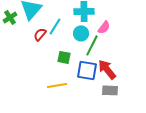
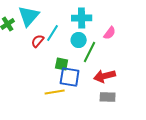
pink semicircle: (104, 27) -> (110, 33), moved
red arrow: (107, 69) -> (105, 76), turned -65
blue square: (87, 70) -> (70, 77), moved

